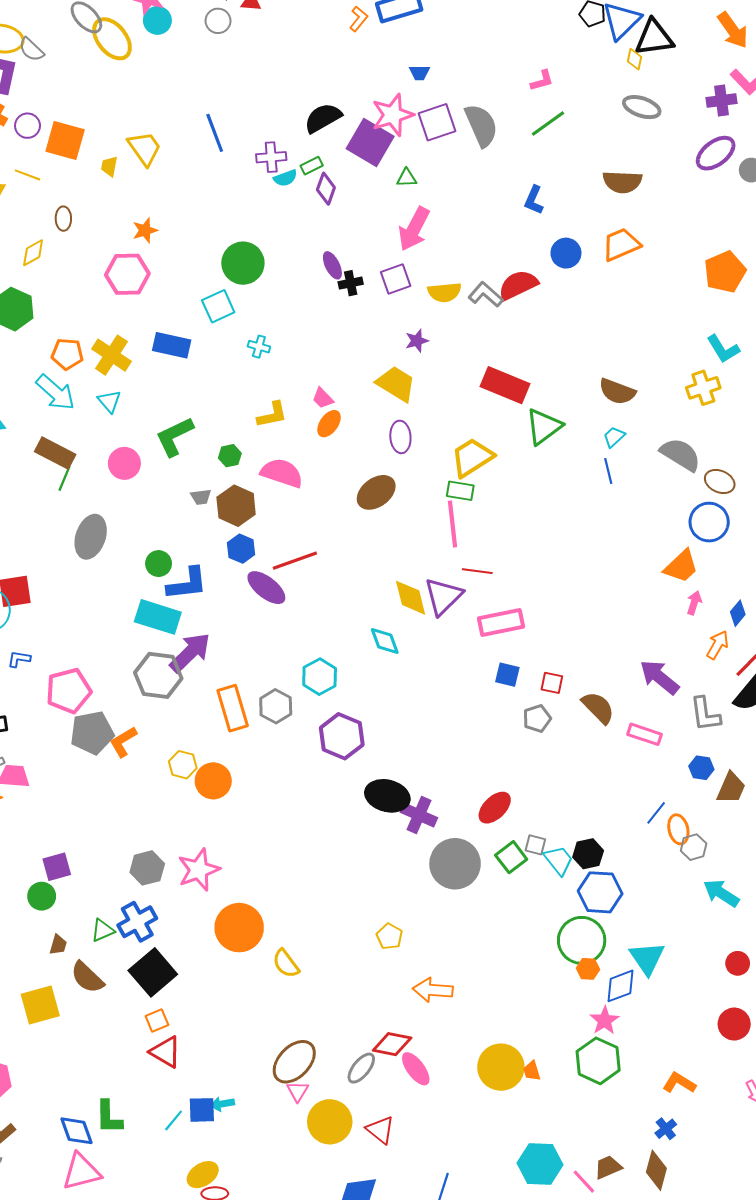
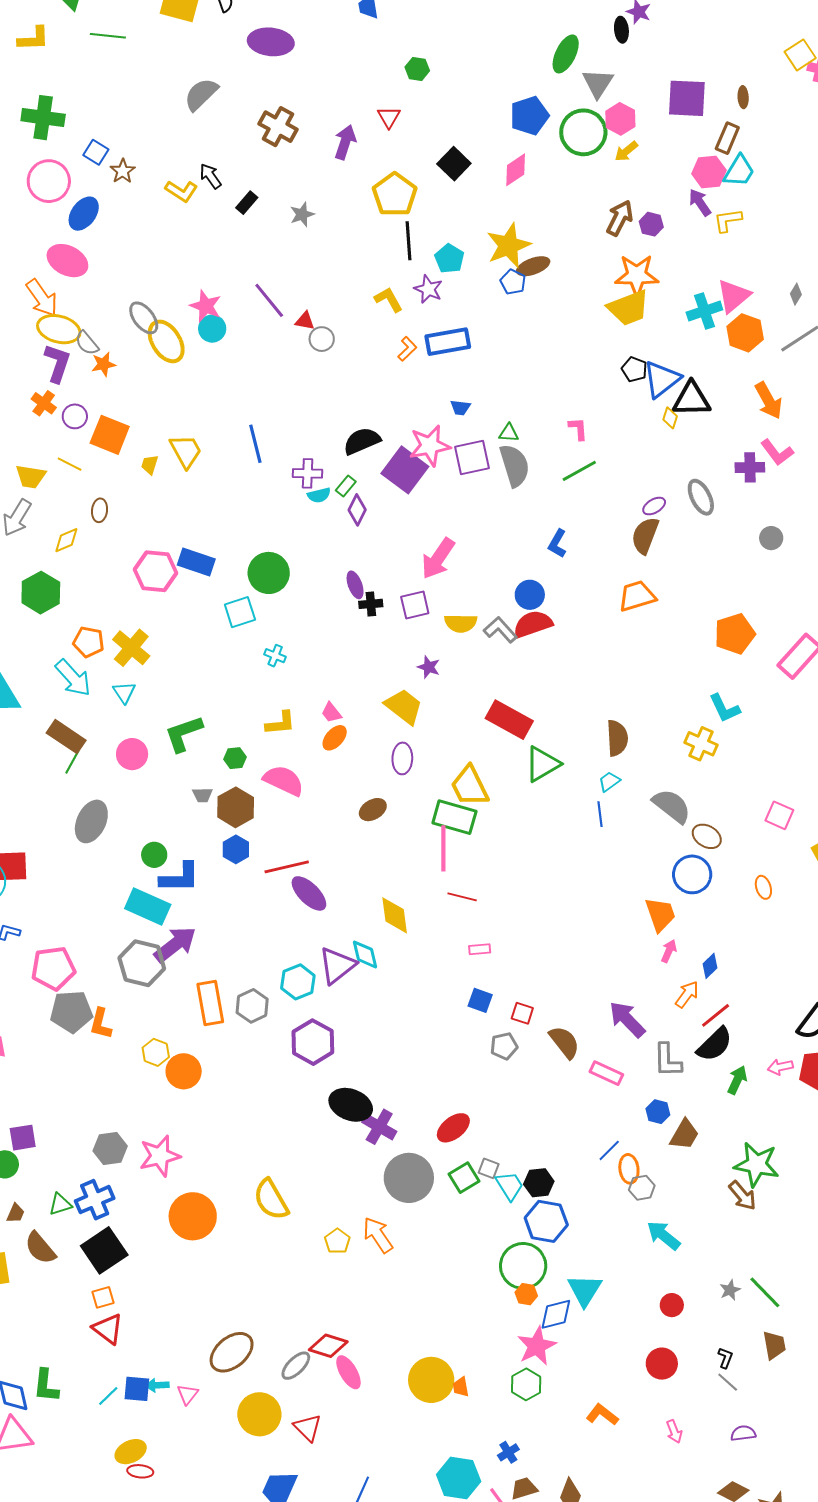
gray circle: (218, 21) -> (322, 339), moved
pink L-shape: (542, 81) -> (578, 429), turned -85
gray ellipse: (642, 107) -> (701, 497), moved, turned 39
purple ellipse: (716, 153) -> (654, 506), moved, size x0.6
green rectangle: (312, 166) -> (346, 486), turned -30
green triangle: (407, 178) -> (509, 433), moved
brown semicircle: (622, 182) -> (645, 535), turned 102
orange star: (145, 230) -> (103, 364), moved
blue circle: (566, 253) -> (530, 595), moved
purple star: (417, 341) -> (429, 667), turned 30
blue rectangle: (172, 345) -> (196, 562), moved
yellow cross: (703, 388) -> (701, 744), turned 36
brown semicircle: (617, 392) -> (617, 738), turned -120
yellow trapezoid: (472, 457) -> (470, 786), turned -90
green rectangle: (460, 491) -> (454, 817), size x1.6
brown ellipse: (376, 492) -> (373, 810), size x0.7
orange trapezoid: (681, 566) -> (660, 914), turned -72
purple ellipse: (266, 588) -> (309, 893), moved
purple triangle: (443, 596) -> (337, 966), moved
pink rectangle: (501, 622) -> (480, 949), size x0.5
orange L-shape: (123, 742) -> (101, 1024), turned -52
yellow semicircle: (286, 964) -> (271, 1200), moved, size x1.4
orange arrow: (433, 990) -> (378, 1235), moved, turned 45
pink star: (605, 1020) -> (537, 1346), size x1.4
green hexagon: (598, 1061) -> (526, 1384), size x0.7
pink triangle: (298, 1091) -> (188, 1394), moved
blue cross: (666, 1129) -> (508, 1452), moved

